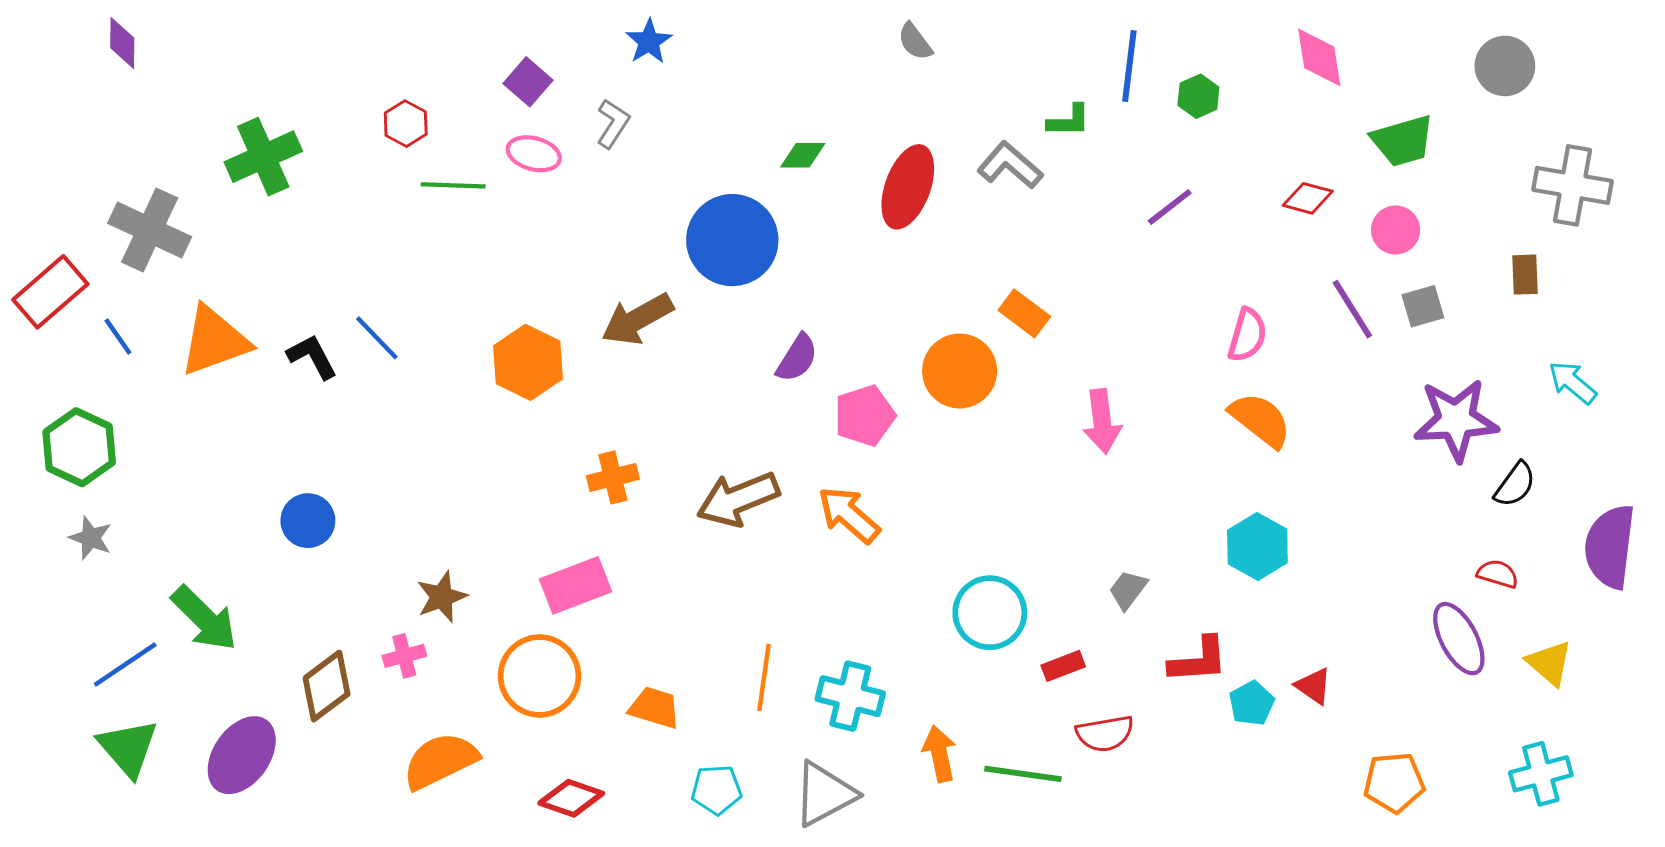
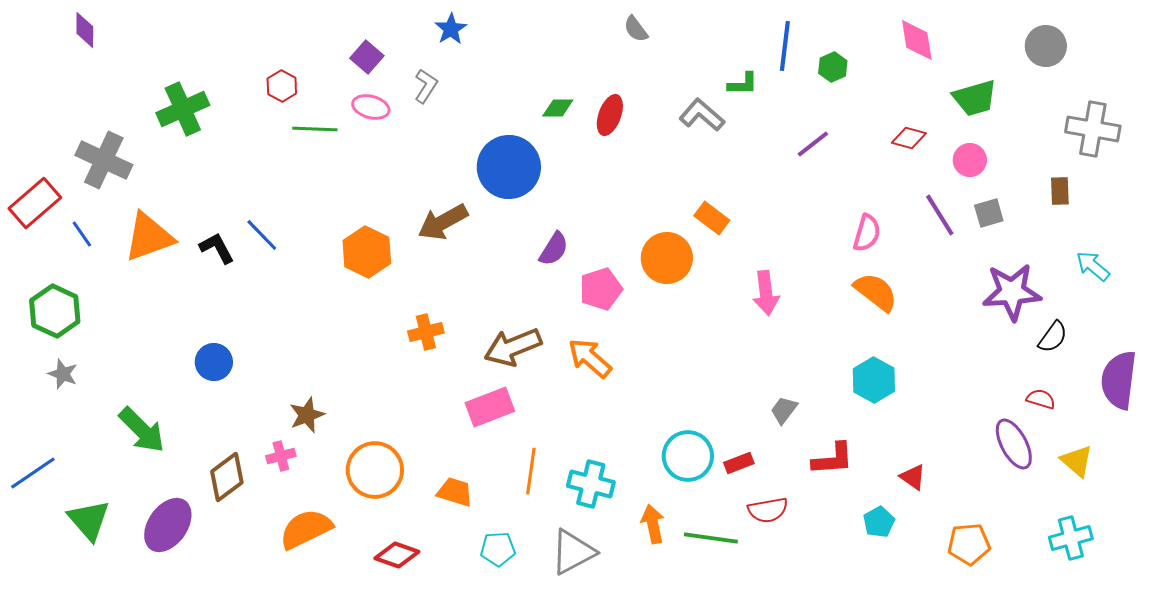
red ellipse: (908, 187) -> (610, 115), moved, size x0.7
pink rectangle: (575, 585) -> (490, 407), moved
cyan circle: (990, 613) -> (688, 456), moved
blue line: (125, 664) -> (33, 473), moved
cyan pentagon: (1252, 703) -> (879, 522), moved

